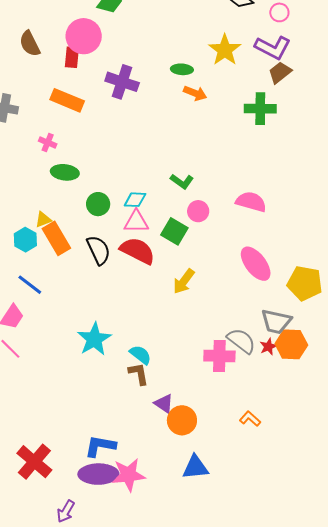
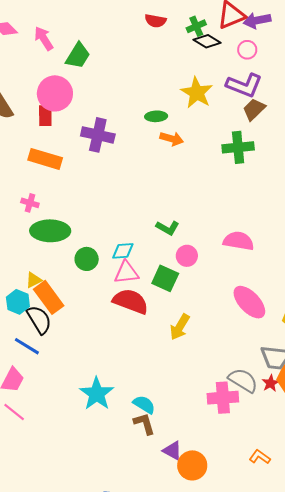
green ellipse: (65, 172) -> (50, 231), size x1.4
black semicircle: (99, 250) -> (39, 320), moved

